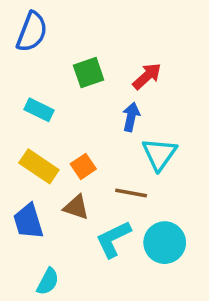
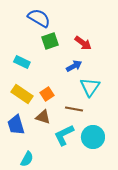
blue semicircle: (32, 32) -> (39, 18), moved, turned -80
red arrow: (147, 76) -> (83, 43), turned 78
blue arrow: (131, 117) -> (74, 66), turned 49

